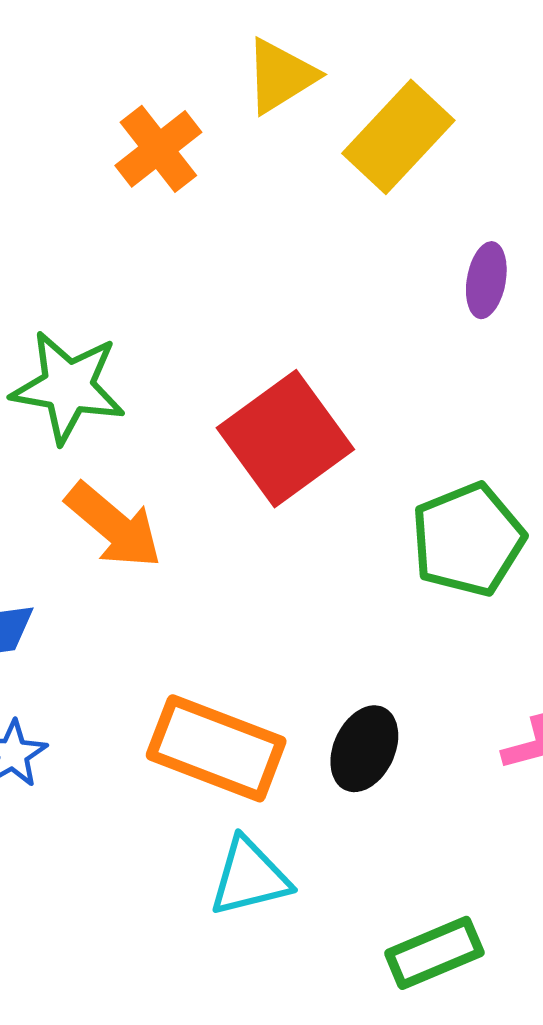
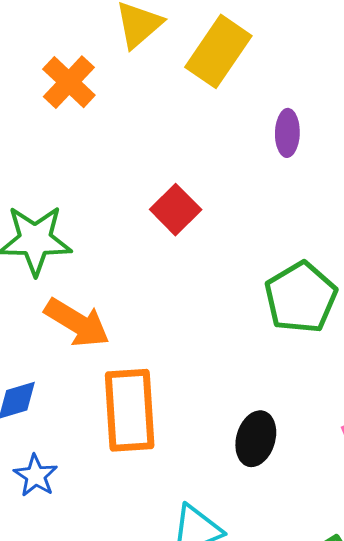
red square: (285, 439) -> (176, 210), moved, size x0.6
orange rectangle: (216, 748) -> (130, 410), moved, turned 74

